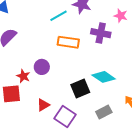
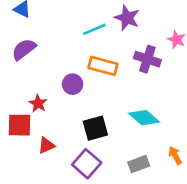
purple circle: (42, 67) -> (73, 84), moved
black square: (80, 88) -> (95, 128), moved
red triangle: (43, 105) -> (46, 145), moved

